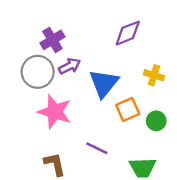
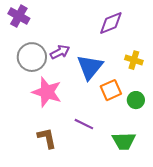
purple cross: (52, 40) -> (19, 16), moved, turned -30

